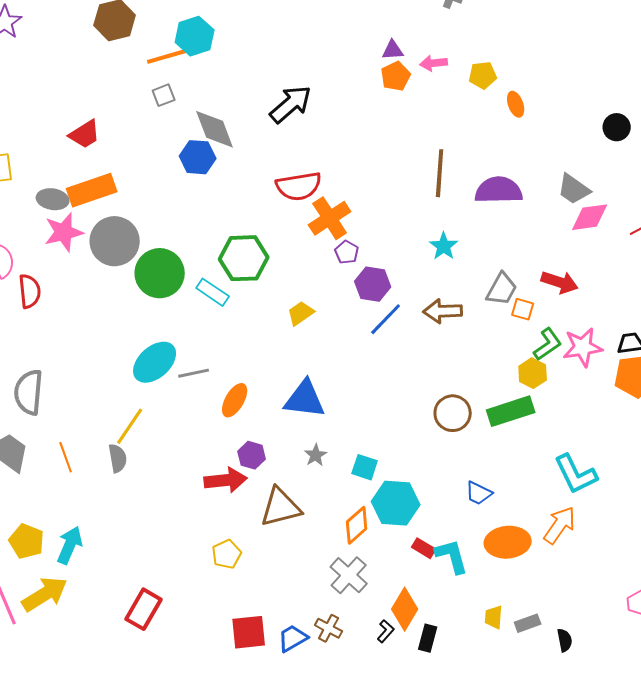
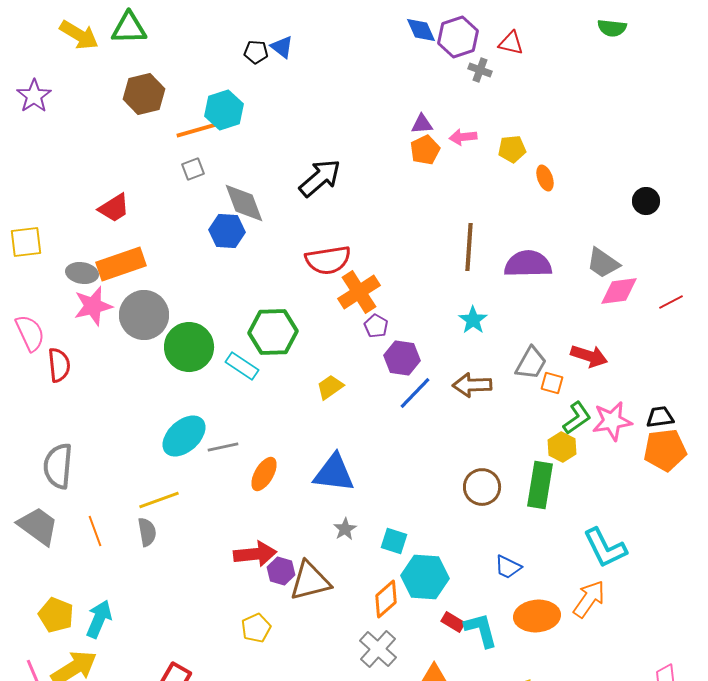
green rectangle: (511, 411) -> (540, 485), turned -63
yellow line: (130, 426) -> (159, 500), turned 36
purple hexagon: (252, 455) -> (281, 571), moved

